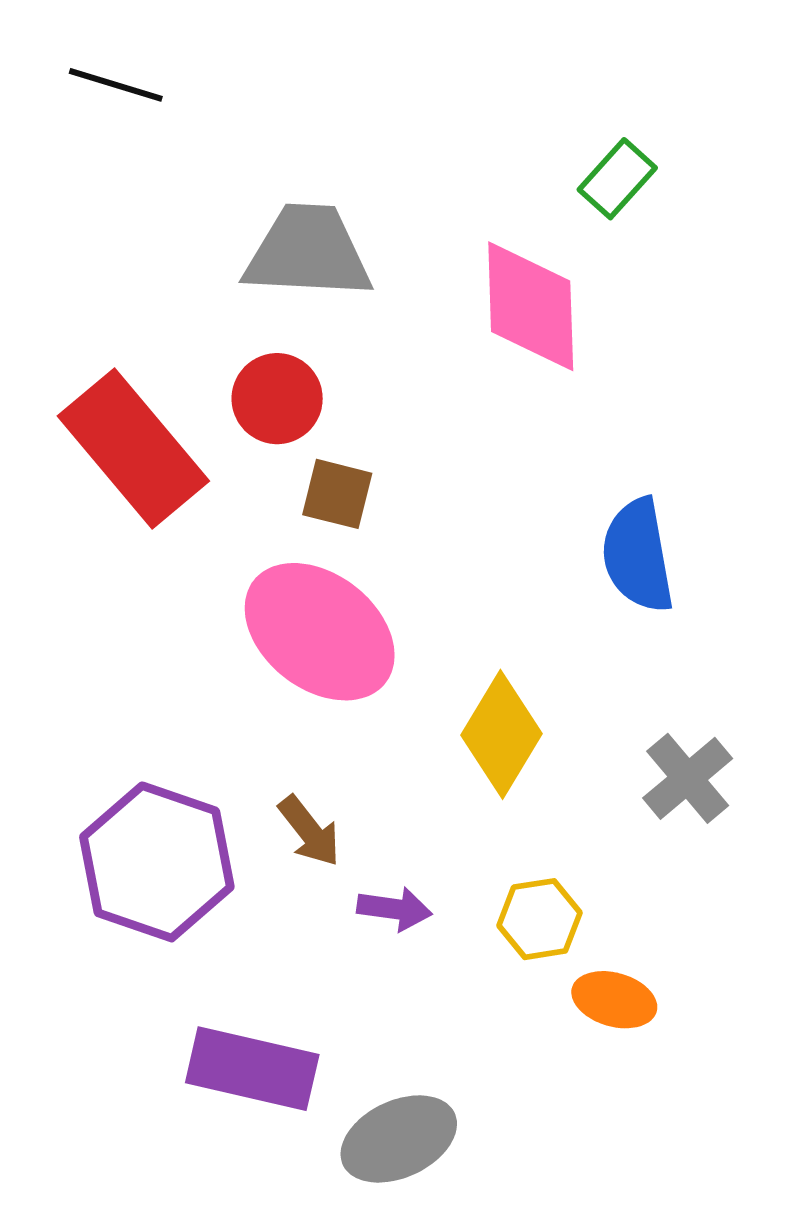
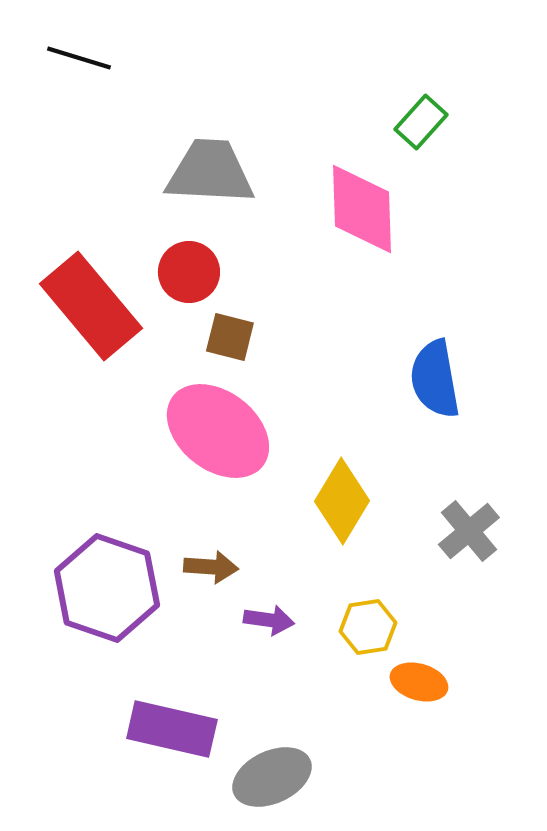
brown arrow: (309, 831) -> (211, 567), turned -48

